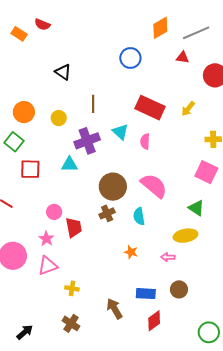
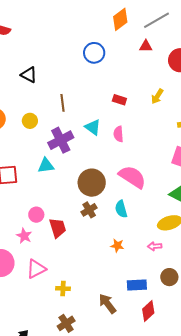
red rectangle: (150, 108) -> (119, 100), size x0.5
pink star: (46, 239) -> (24, 236), moved
brown cross: (71, 323) -> (66, 323), turned 30

